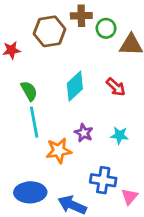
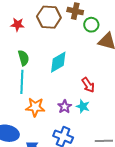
red arrow: (116, 87) -> (88, 85), moved
purple star: (84, 133) -> (65, 107), moved

